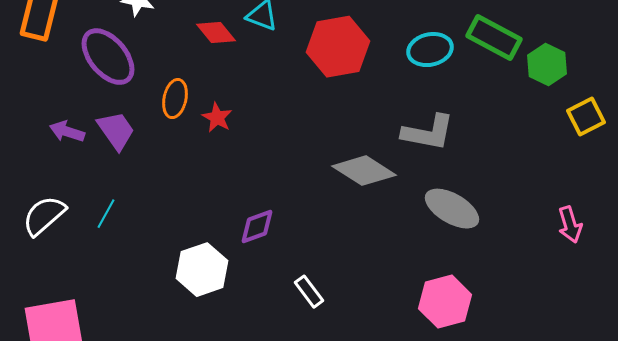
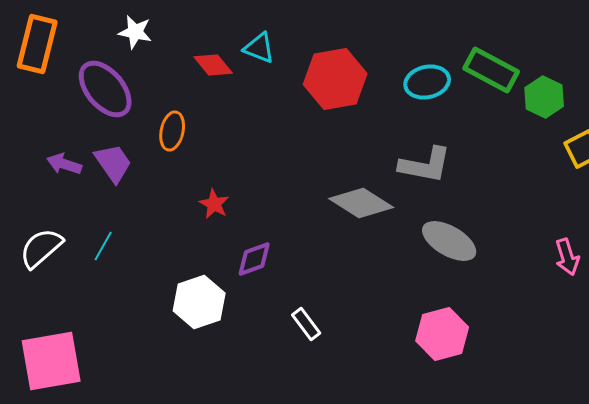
red star: (217, 118) -> (214, 204), moved

